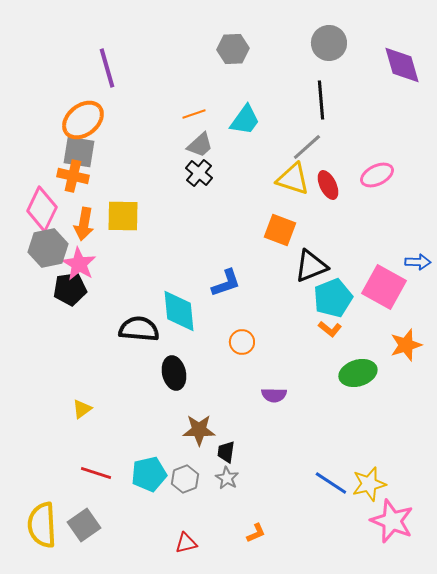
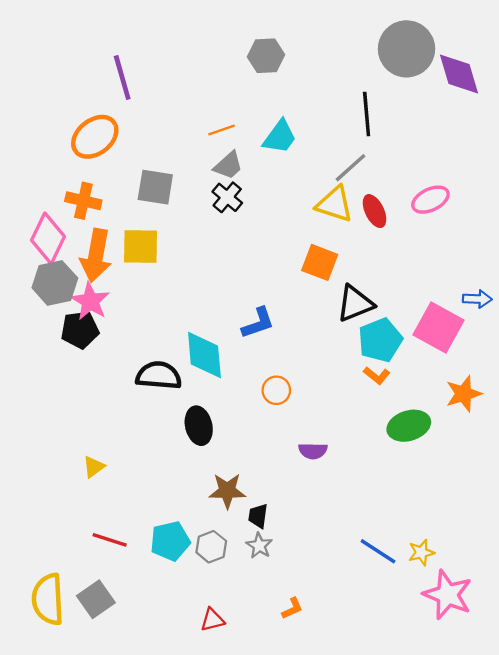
gray circle: (329, 43) -> (406, 49), moved, size x1.4
gray square: (79, 152) -> (155, 187), moved
orange arrow: (84, 224) -> (96, 256), size x1.4
yellow star: (369, 484) -> (421, 552), size x0.7

